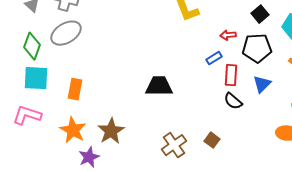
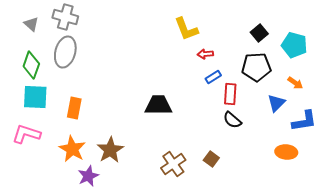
gray ellipse: (66, 33) -> (65, 52), turned -44
red arrow: (228, 35) -> (205, 54), moved
blue triangle: (262, 84) -> (276, 103), moved

